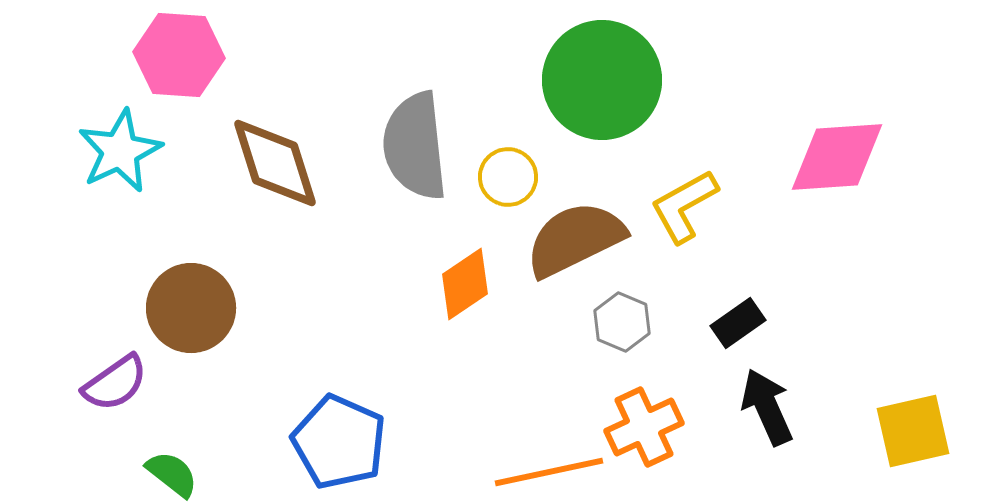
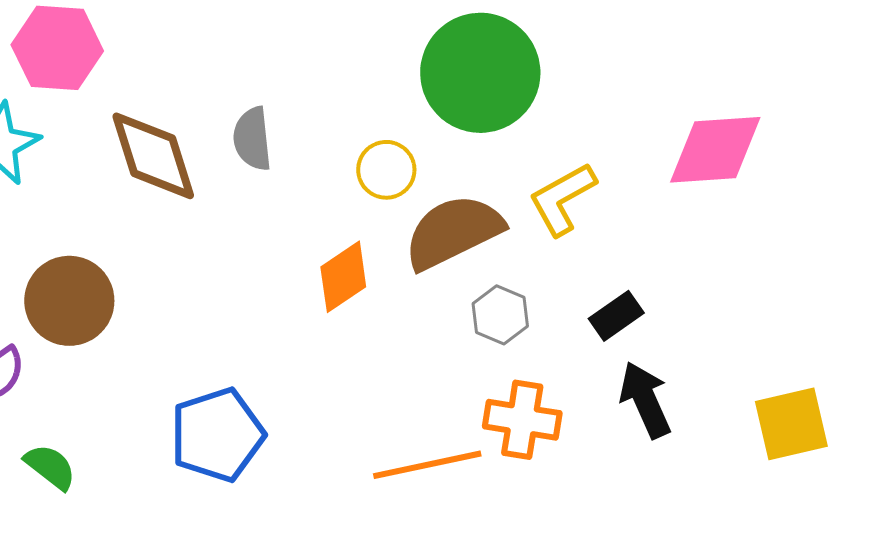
gray semicircle: (415, 146) -> (252, 139), moved, size x0.6
orange cross: (644, 427) -> (522, 420), turned 34
blue pentagon: (339, 442) -> (217, 435), turned 30

